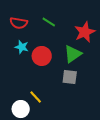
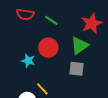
green line: (49, 22) -> (51, 20), moved
cyan star: (22, 47) -> (28, 61), moved

